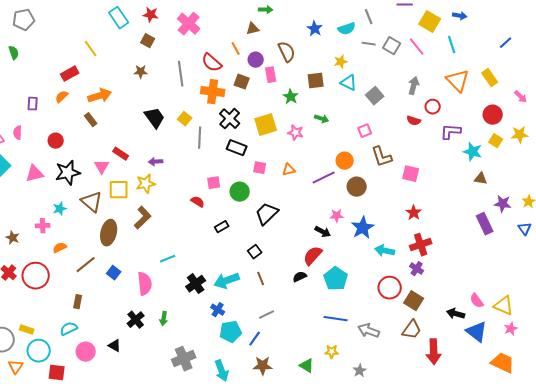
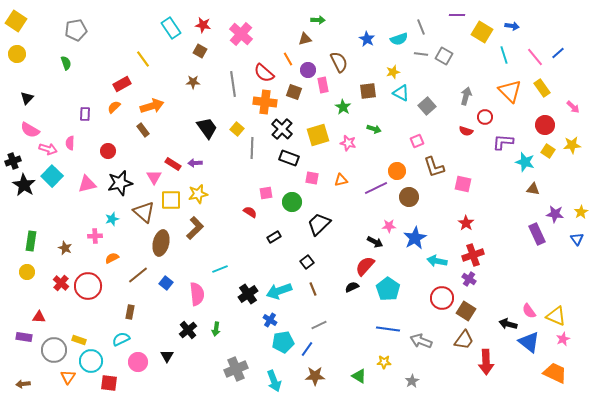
pink line: (417, 47) -> (535, 57), moved
purple arrow: (156, 162) -> (195, 163), moved
black triangle: (115, 346) -> (167, 356), turned 32

